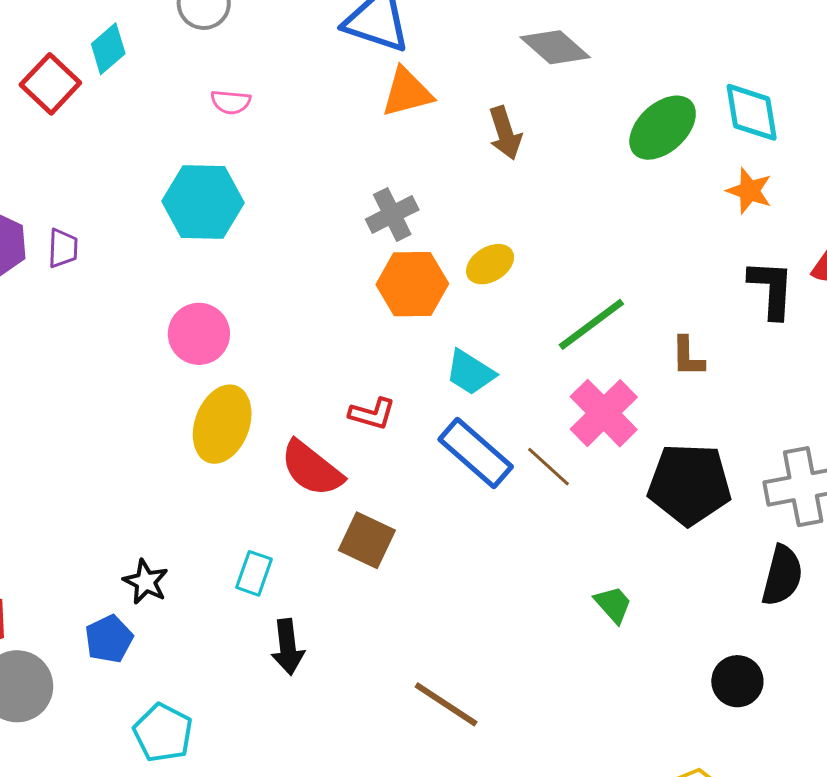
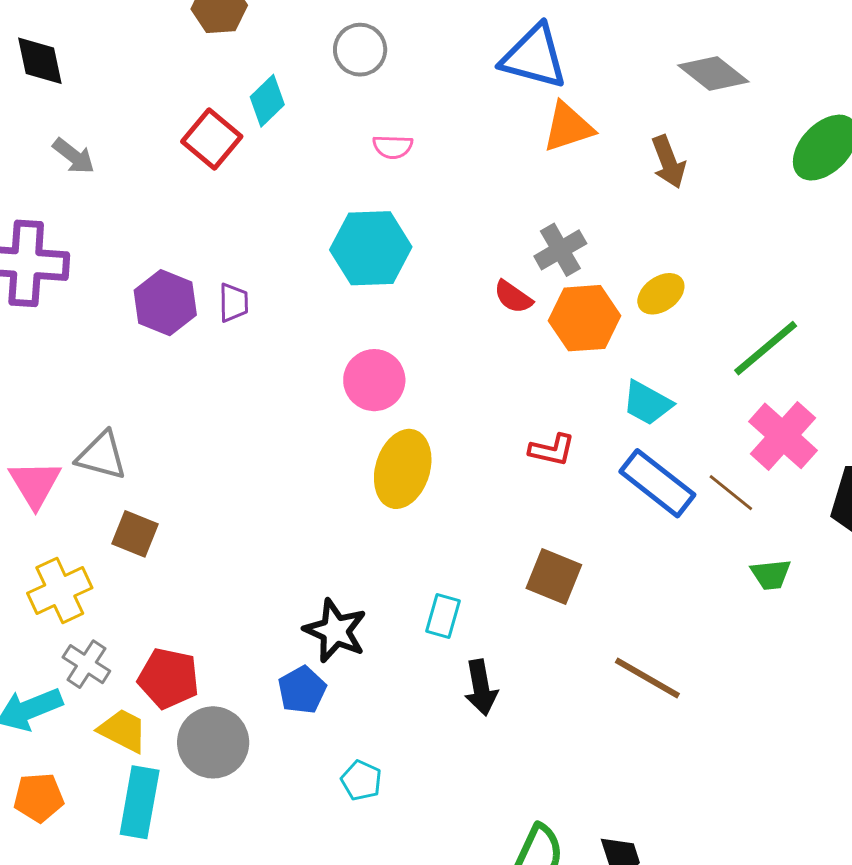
red semicircle: (312, 469) -> (513, 297), moved, size x0.6
black star: (146, 582) -> (335, 631), size x1.4
green trapezoid: (613, 604) -> (771, 574), moved, turned 129
brown line: (446, 704) -> (647, 678), moved
cyan pentagon: (163, 733) -> (361, 781), size x0.7

